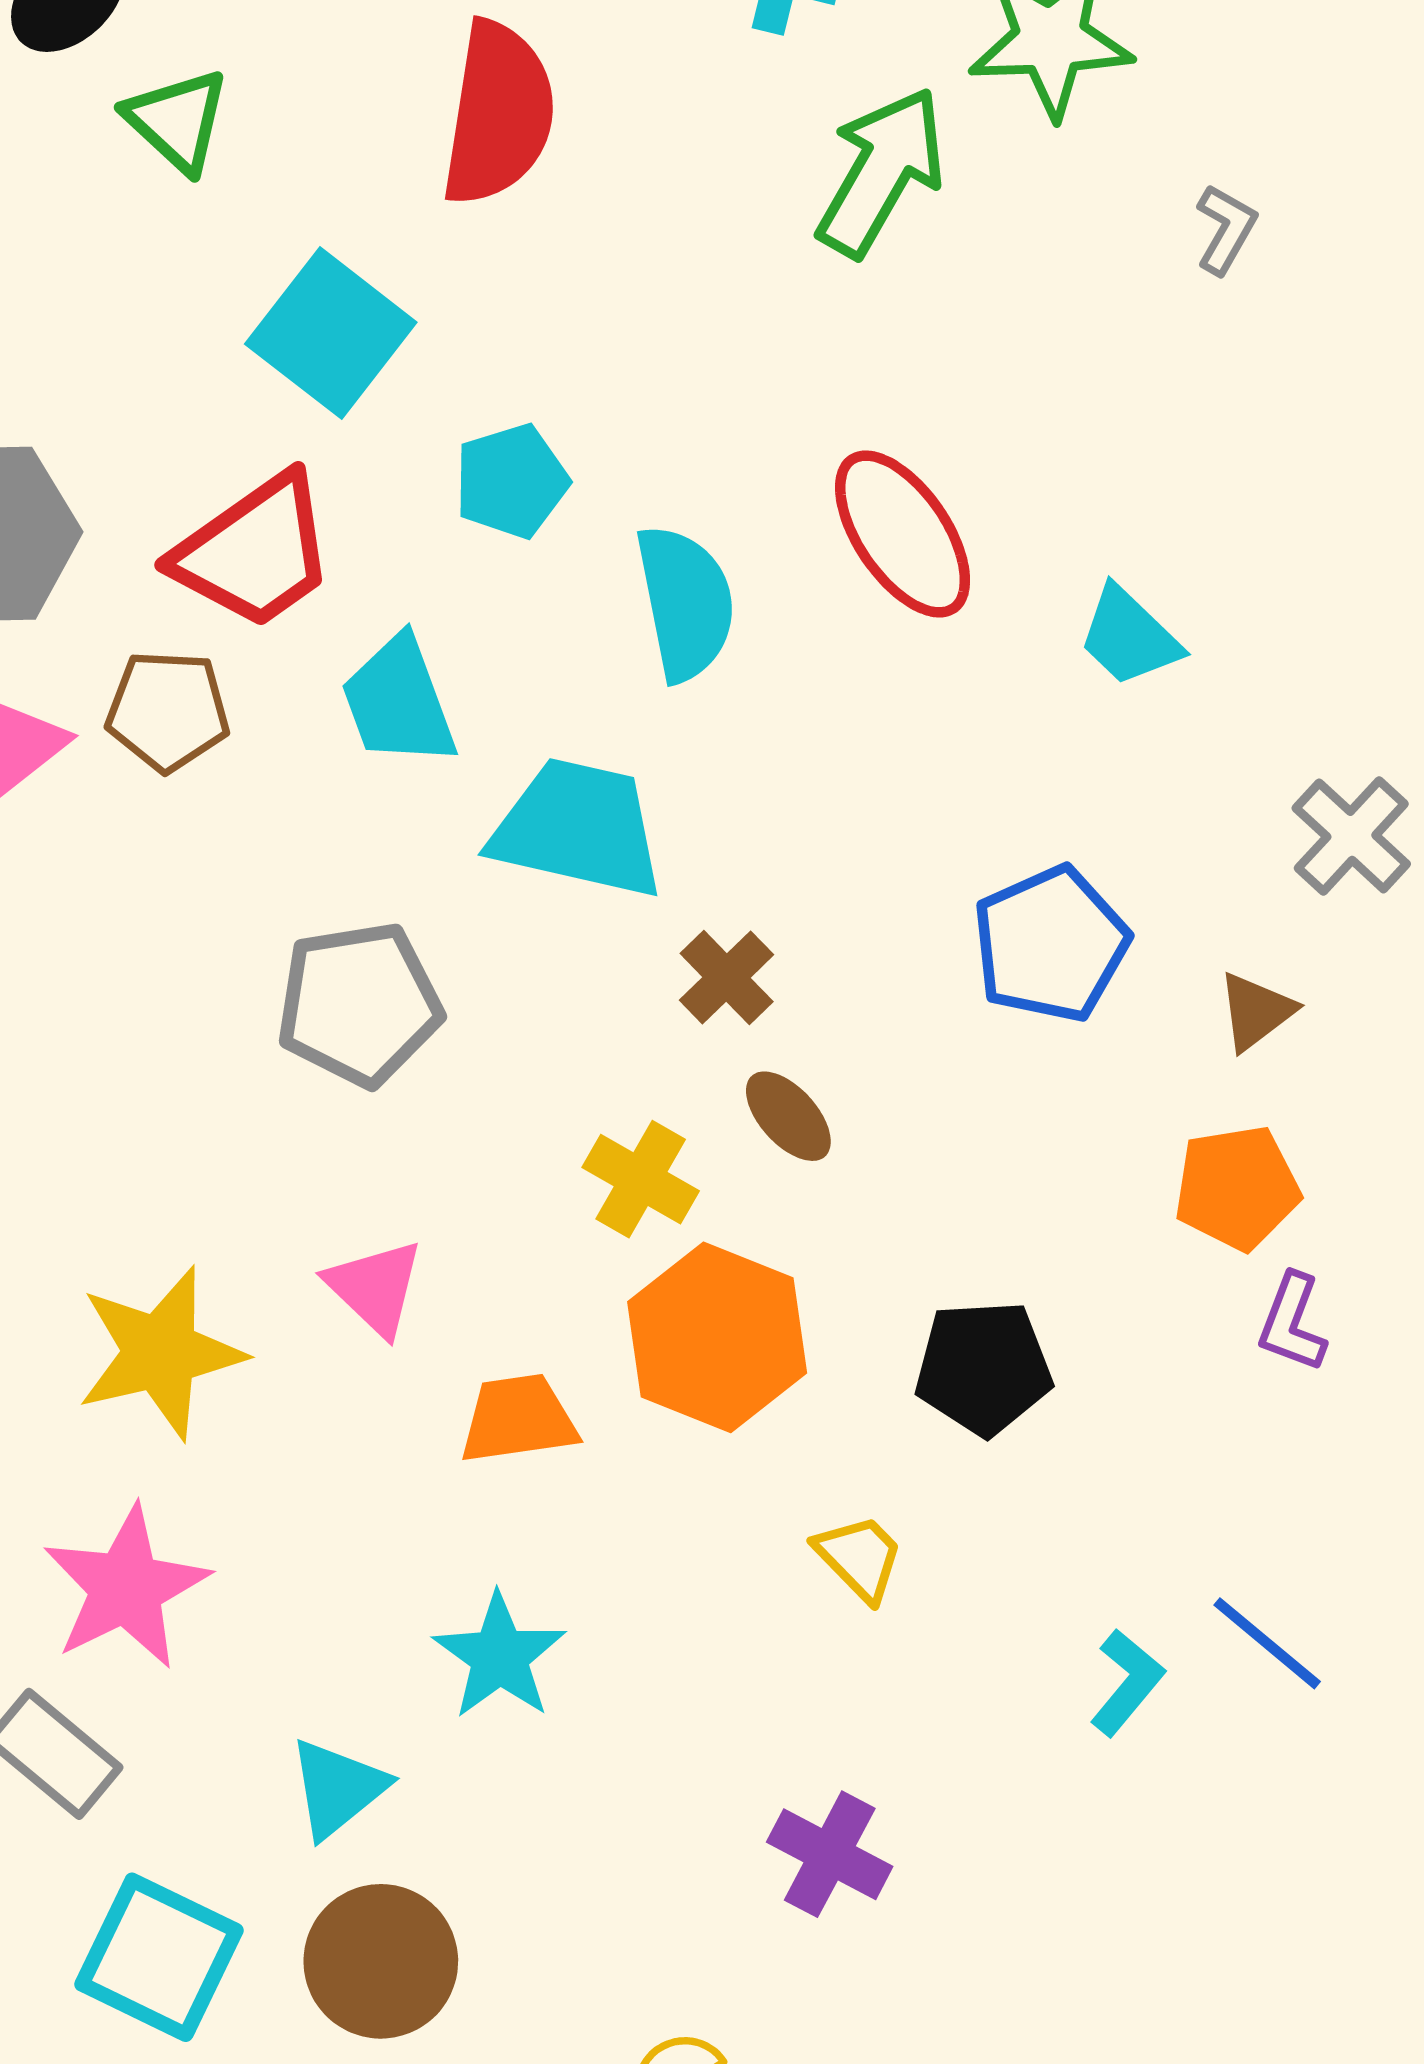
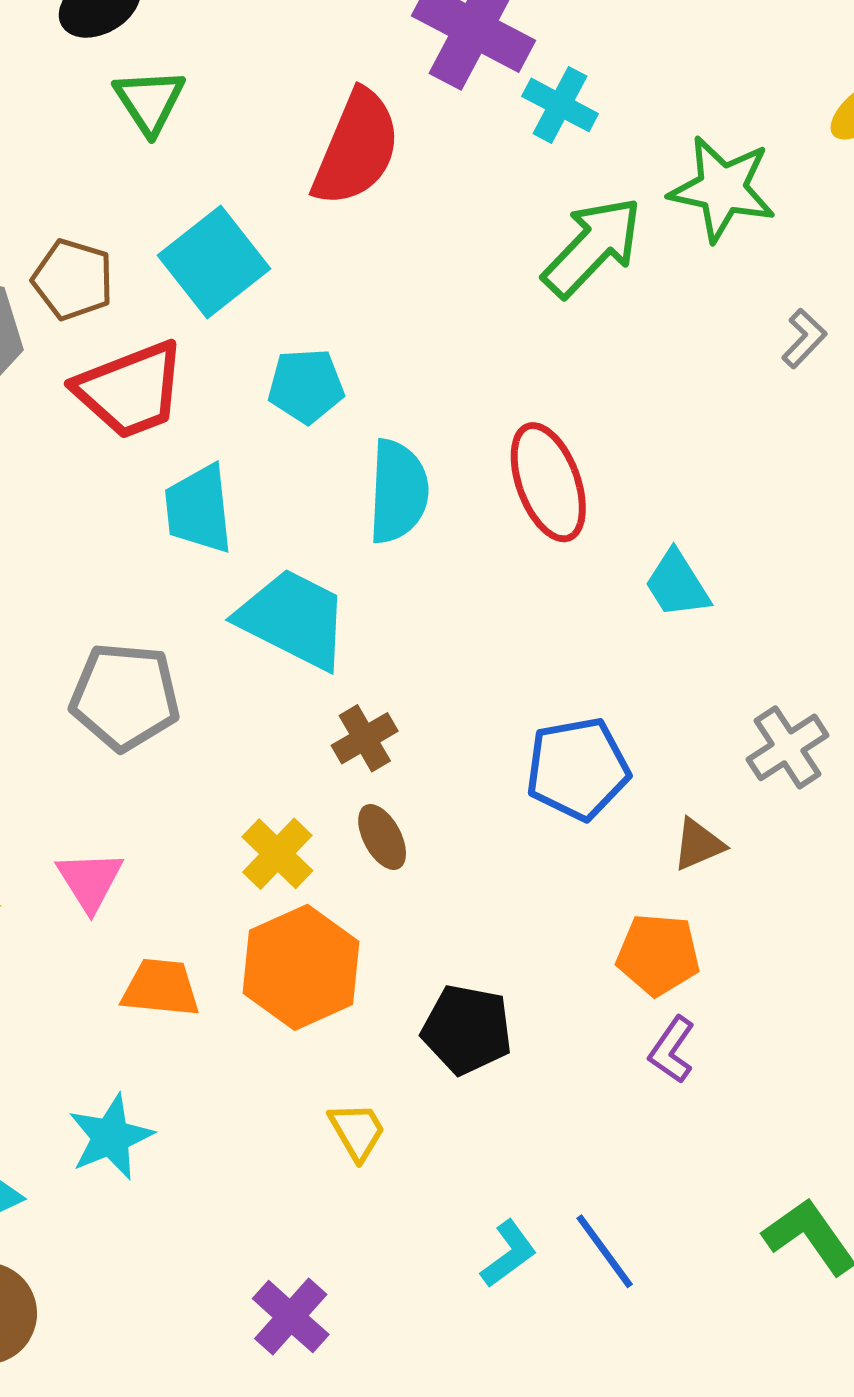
brown pentagon: (168, 711) -> (73, 279), moved

